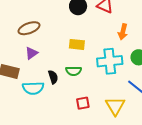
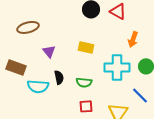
brown ellipse: (29, 28) -> (28, 27), moved
purple triangle: (32, 53) -> (49, 51), moved, turned -40
green semicircle: (74, 71) -> (84, 82), moved

